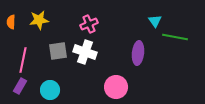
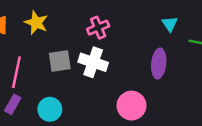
yellow star: (39, 20) -> (36, 23), turned 30
cyan triangle: (155, 21) -> (170, 24), moved

